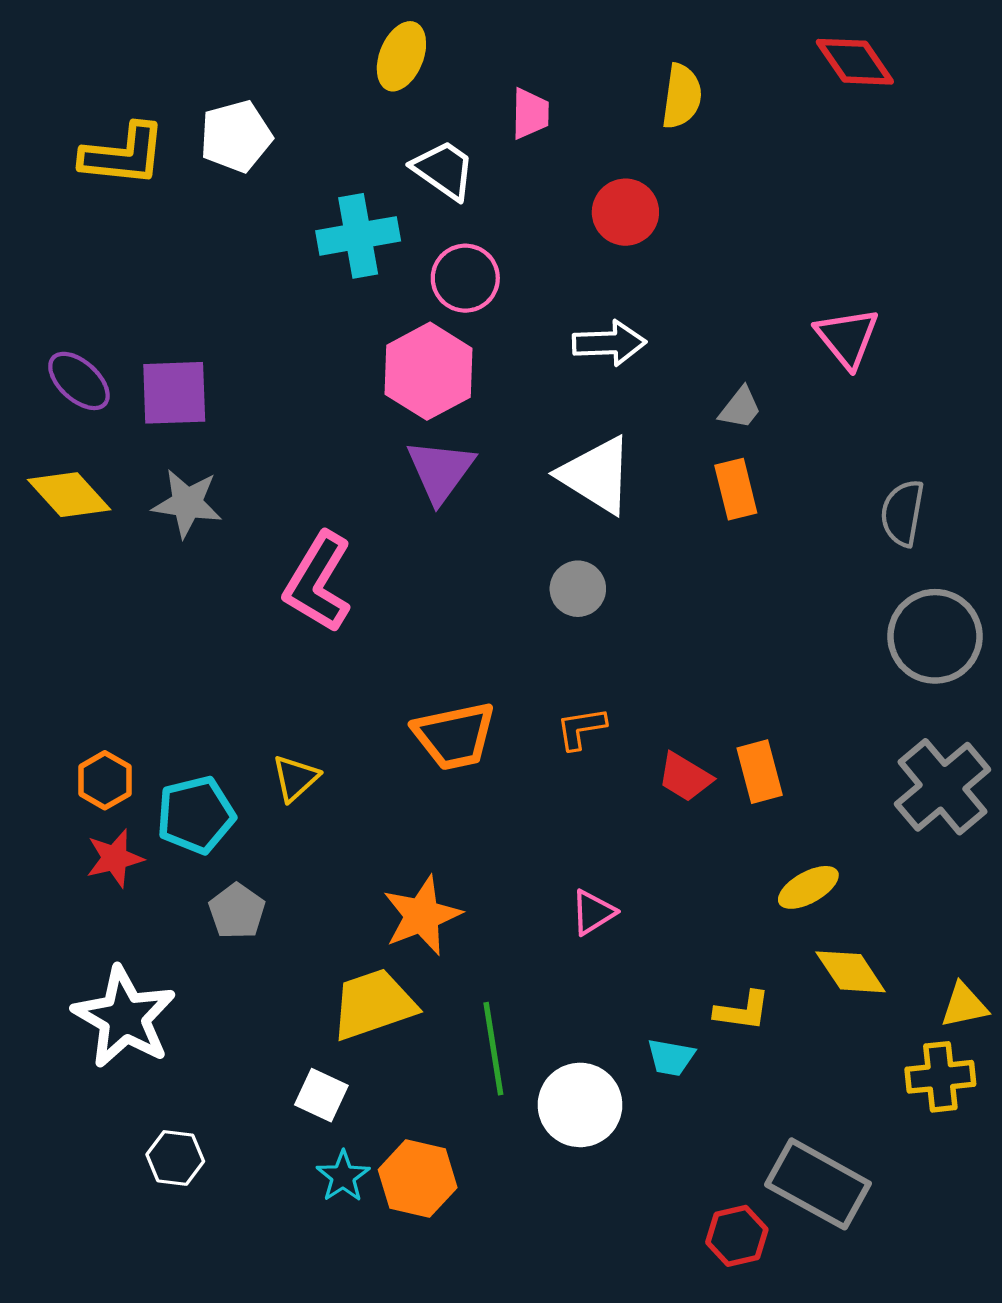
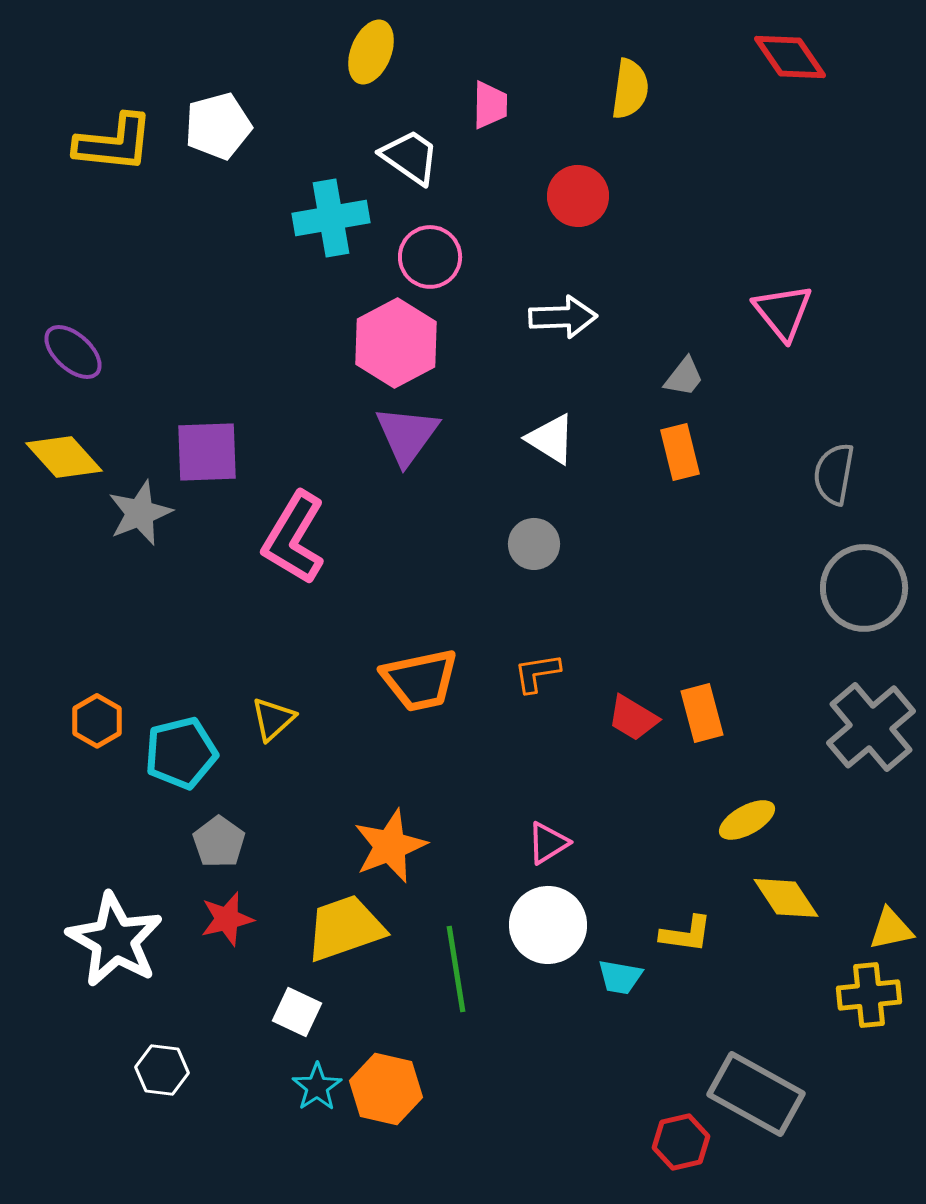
purple square: (174, 393) -> (207, 452), moved
white triangle: (596, 475) -> (551, 439), size x0.7
gray star: (187, 503) -> (140, 513), moved, turned -30
red star: (115, 858) -> (227, 919), moved
white circle: (580, 1105) -> (548, 925), moved

